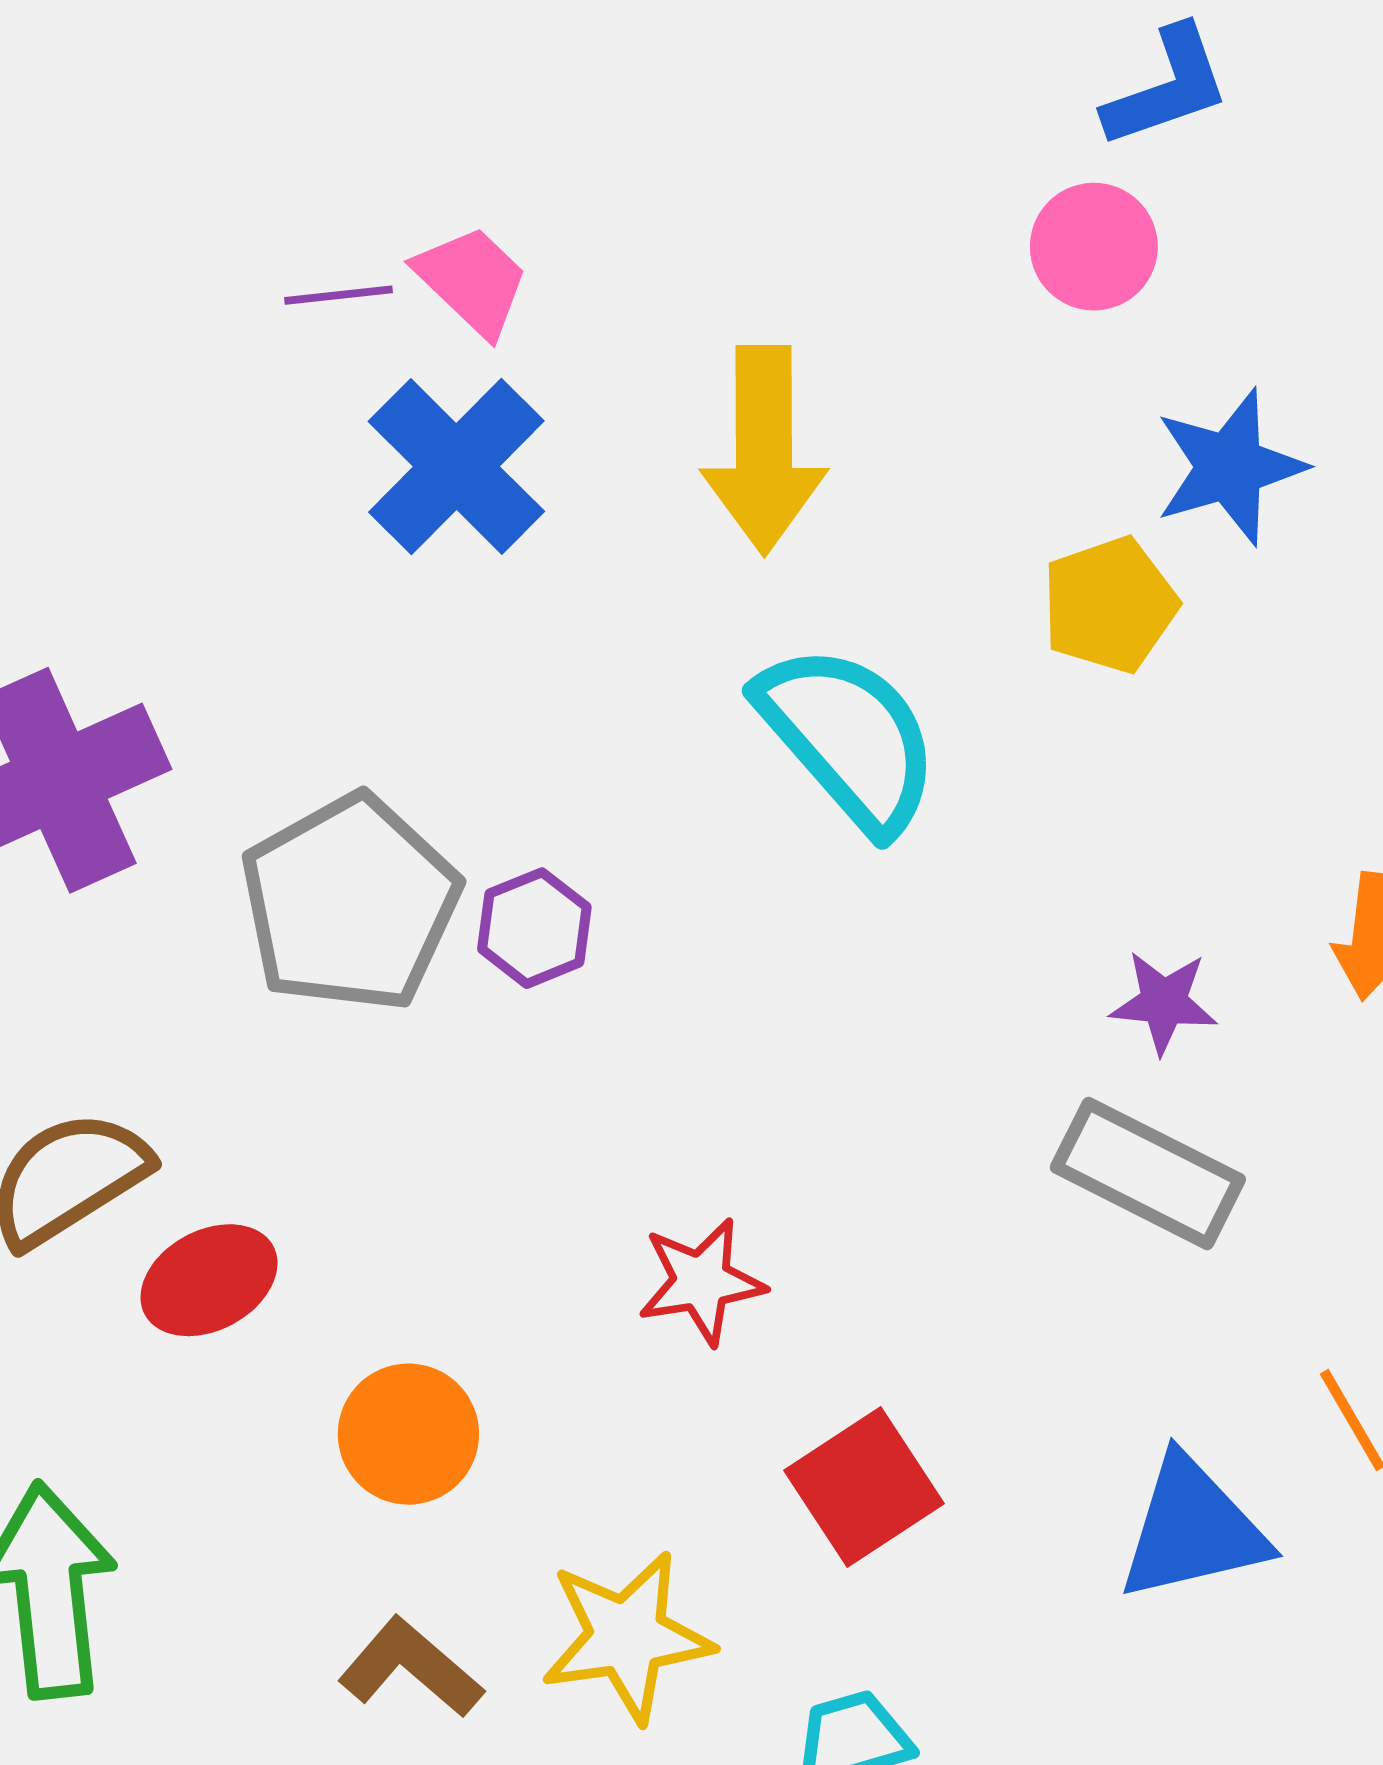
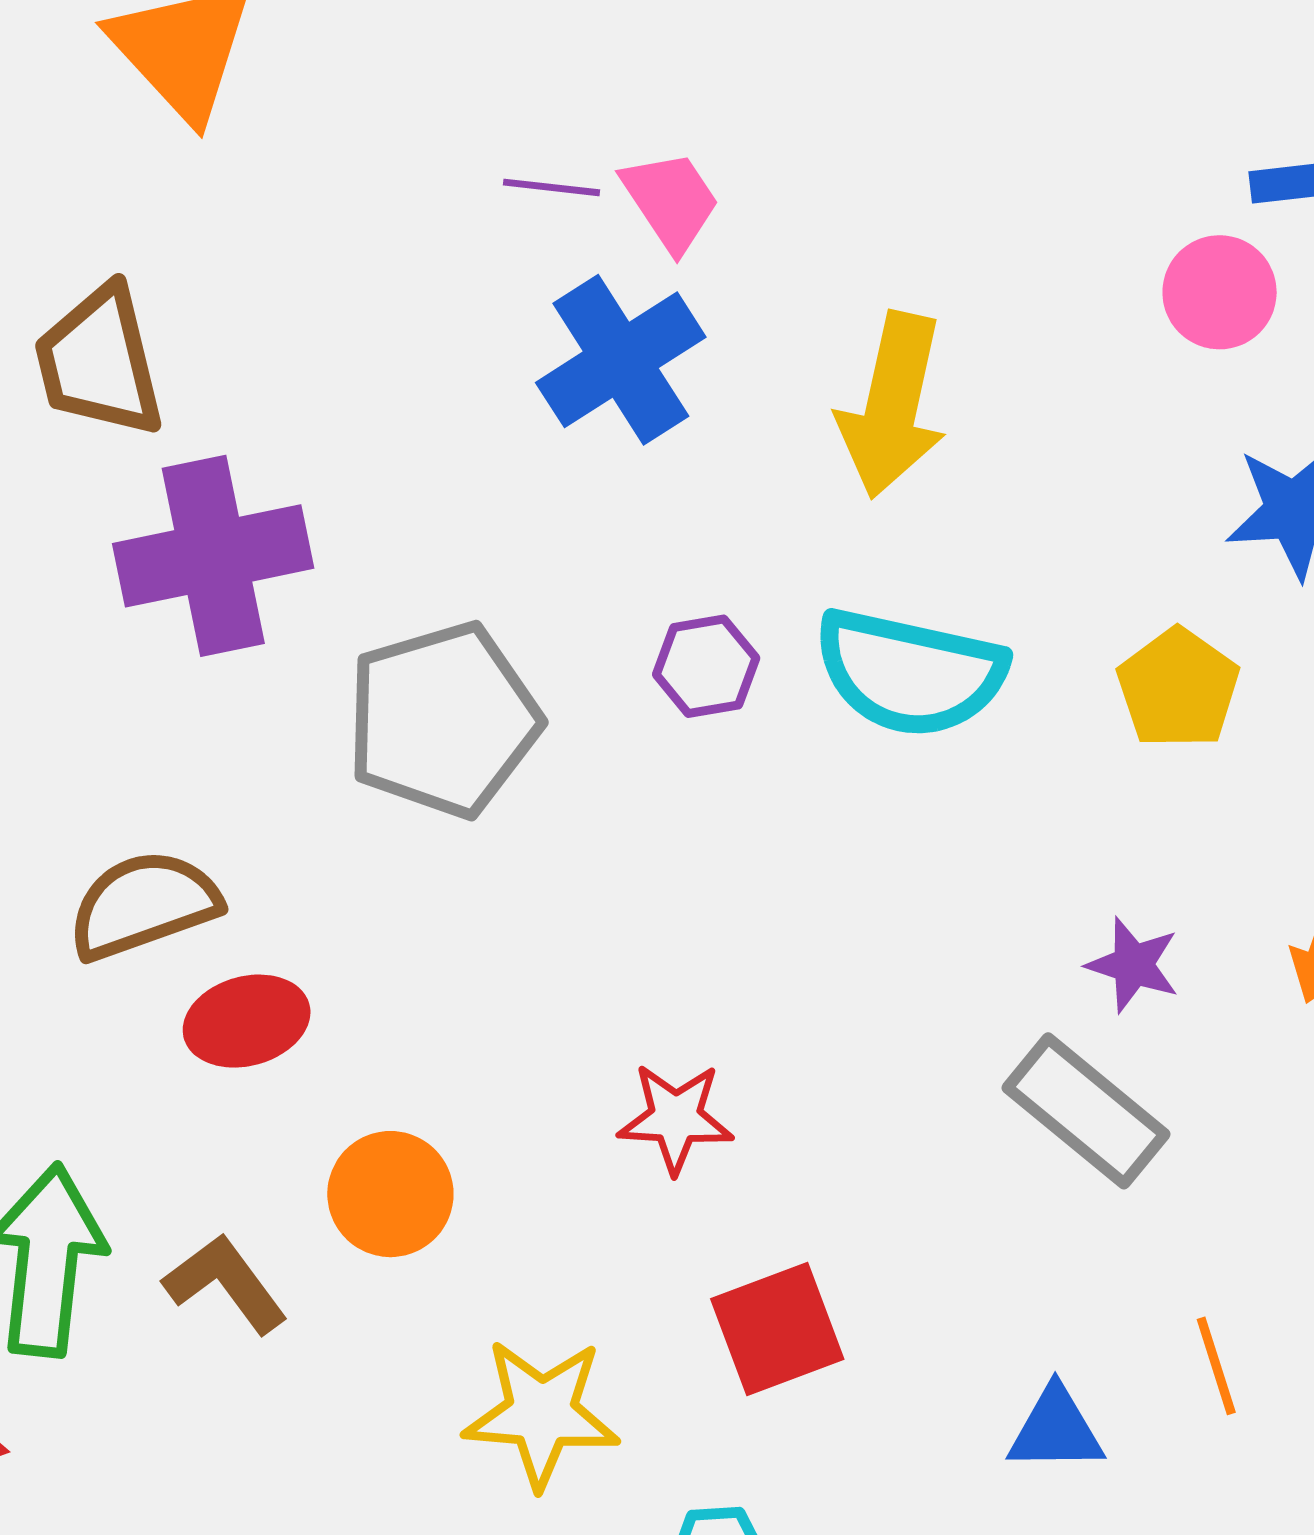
yellow pentagon: (1110, 605) -> (1178, 688), moved, turned -30
cyan semicircle: (849, 738) -> (910, 673), turned 131
purple hexagon: (534, 928) -> (706, 666), moved
blue triangle: (1193, 1529) -> (1056, 1430), size x0.7
brown L-shape: (411, 1668) -> (226, 1284), moved

